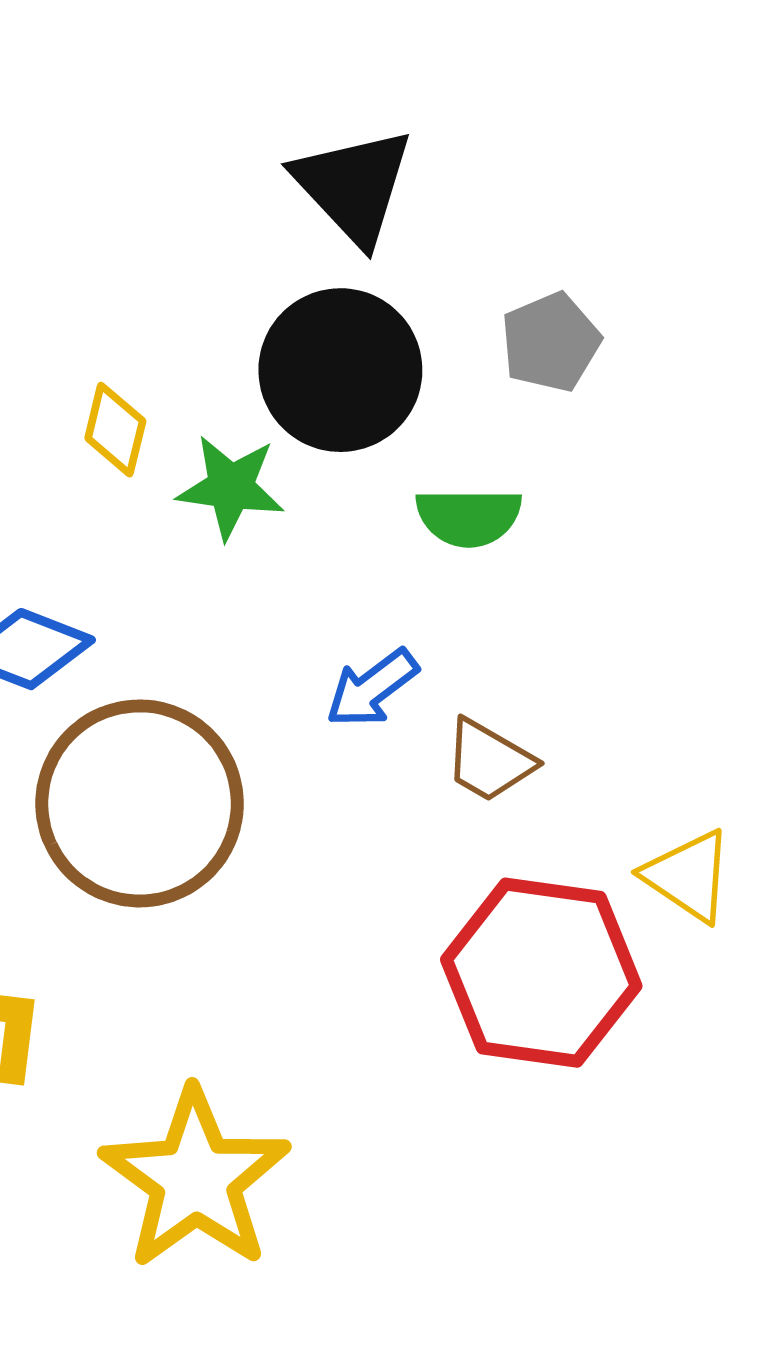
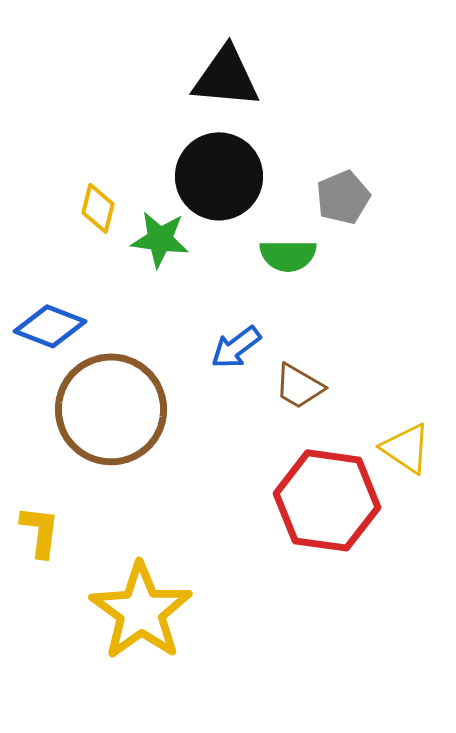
black triangle: (353, 186) -> (226, 77), turned -42
gray pentagon: (551, 342) -> (343, 197), moved

